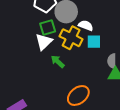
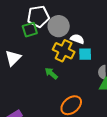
green square: (48, 27) -> (30, 30), moved
white triangle: (44, 42) -> (13, 58), moved

